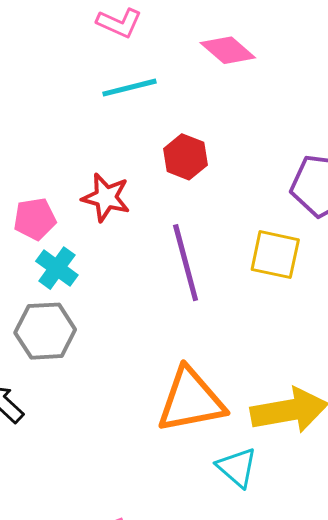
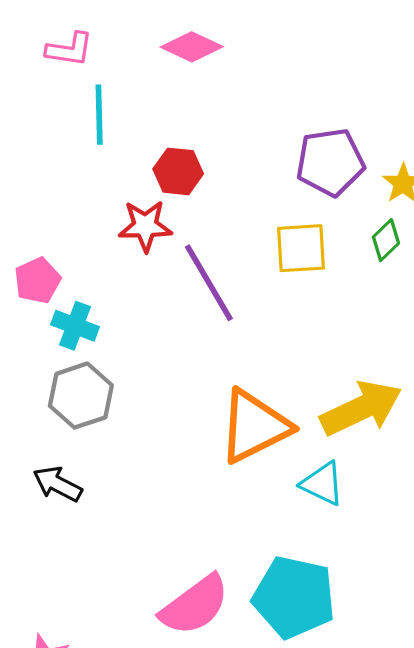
cyan line: (129, 88) -> (99, 115), turned -62
red star: (106, 197) -> (145, 226), moved

